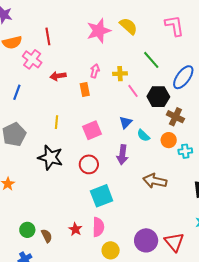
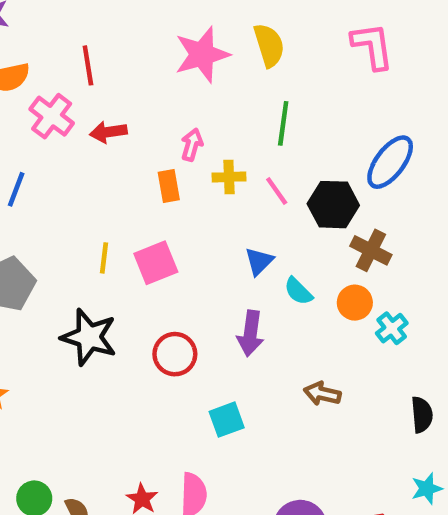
yellow semicircle: (128, 26) -> (269, 45), turned 30
green line: (151, 60) -> (283, 123), moved, turned 48
yellow cross: (120, 74) -> (229, 177), moved
red arrow: (58, 76) -> (108, 132), moved
pink square: (92, 130) -> (156, 263), moved
cyan cross: (185, 151) -> (392, 328), turned -32
brown arrow: (155, 181) -> (322, 394), size x0.7
cyan square: (102, 196) -> (227, 420), moved, size x0.7

